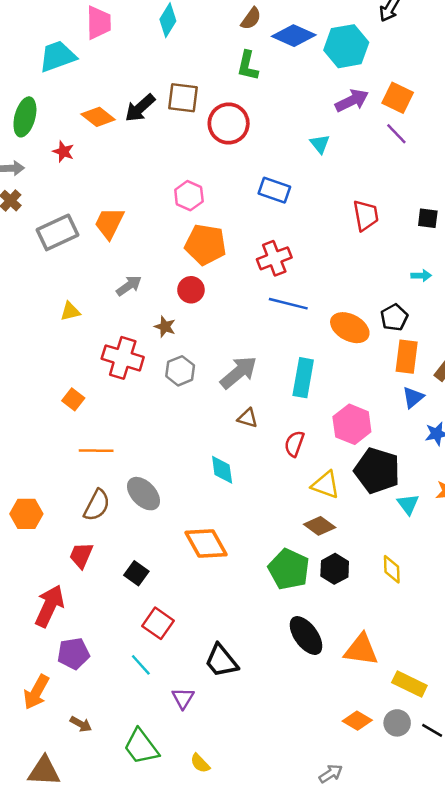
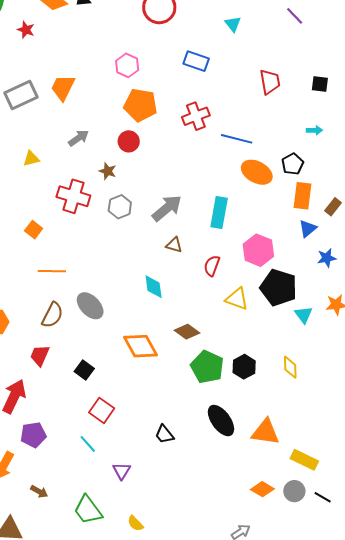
blue line: (288, 304) -> (237, 139), moved
brown diamond: (320, 526) -> (187, 332), moved
black trapezoid: (221, 661) -> (164, 434), moved, size x0.7

